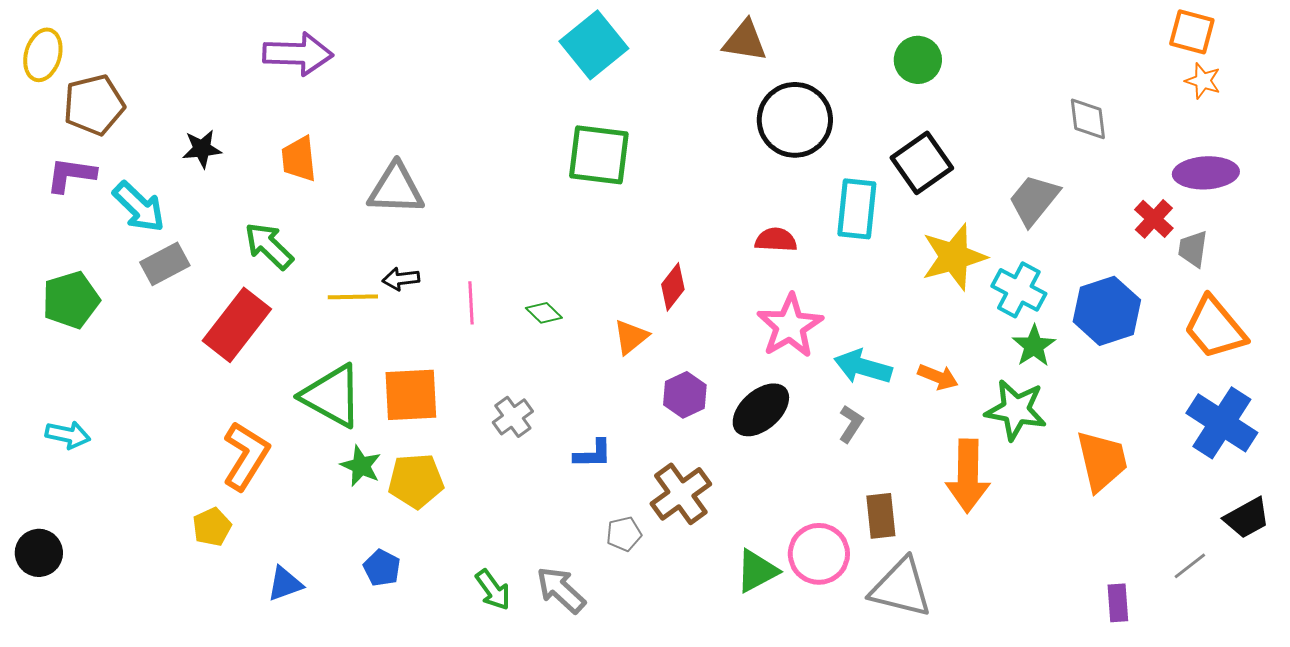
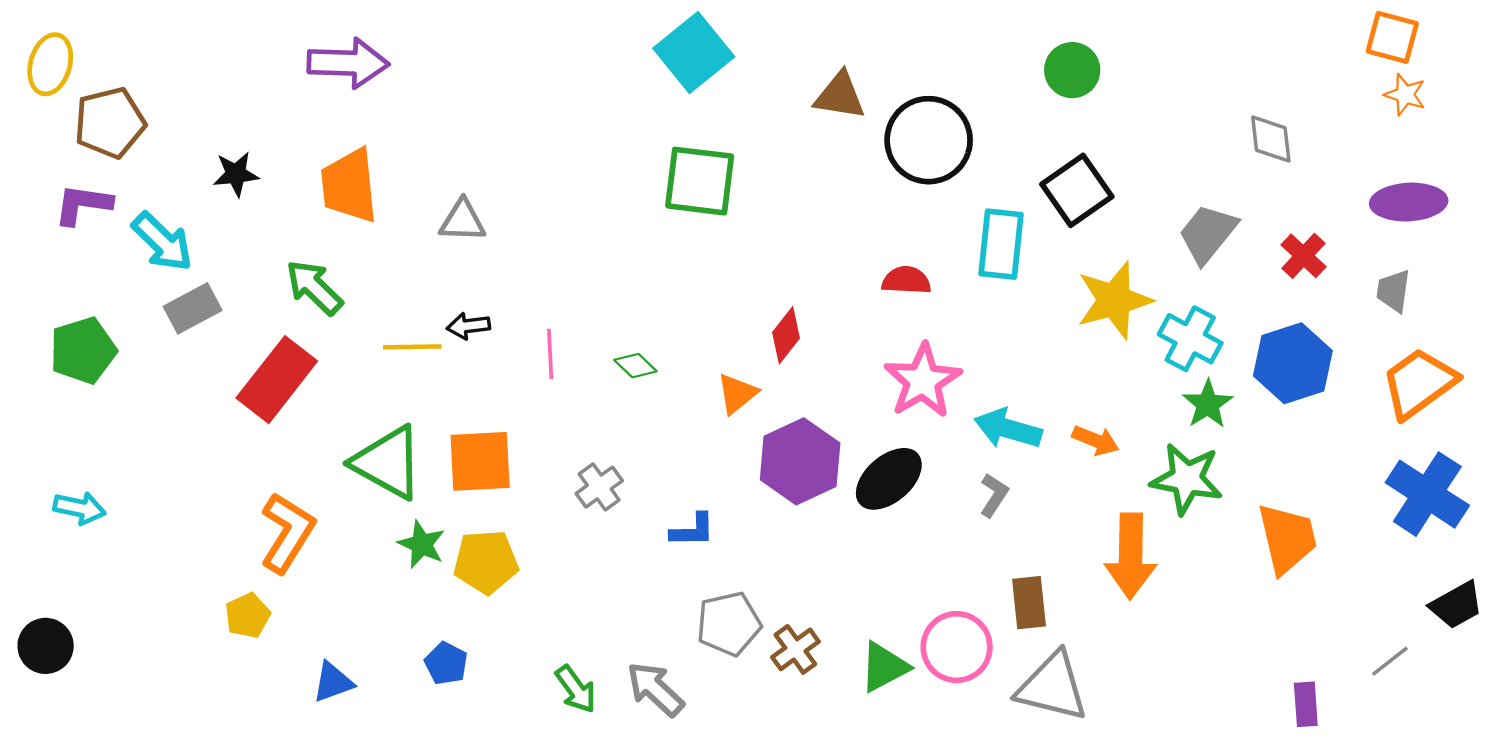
brown triangle: (745, 41) -> (840, 96), moved
orange trapezoid: (299, 159) -> (349, 186), size x1.4
gray triangle: (396, 189) -> (463, 221), size x0.7
red cross: (1154, 219) -> (1303, 256), moved
orange trapezoid: (1215, 328) -> (1419, 383), turned 94
purple hexagon: (685, 395) -> (800, 461), size x1.6
brown cross: (681, 494) -> (795, 649), moved, size x0.7
gray pentagon: (624, 534) -> (729, 624), size x1.6

